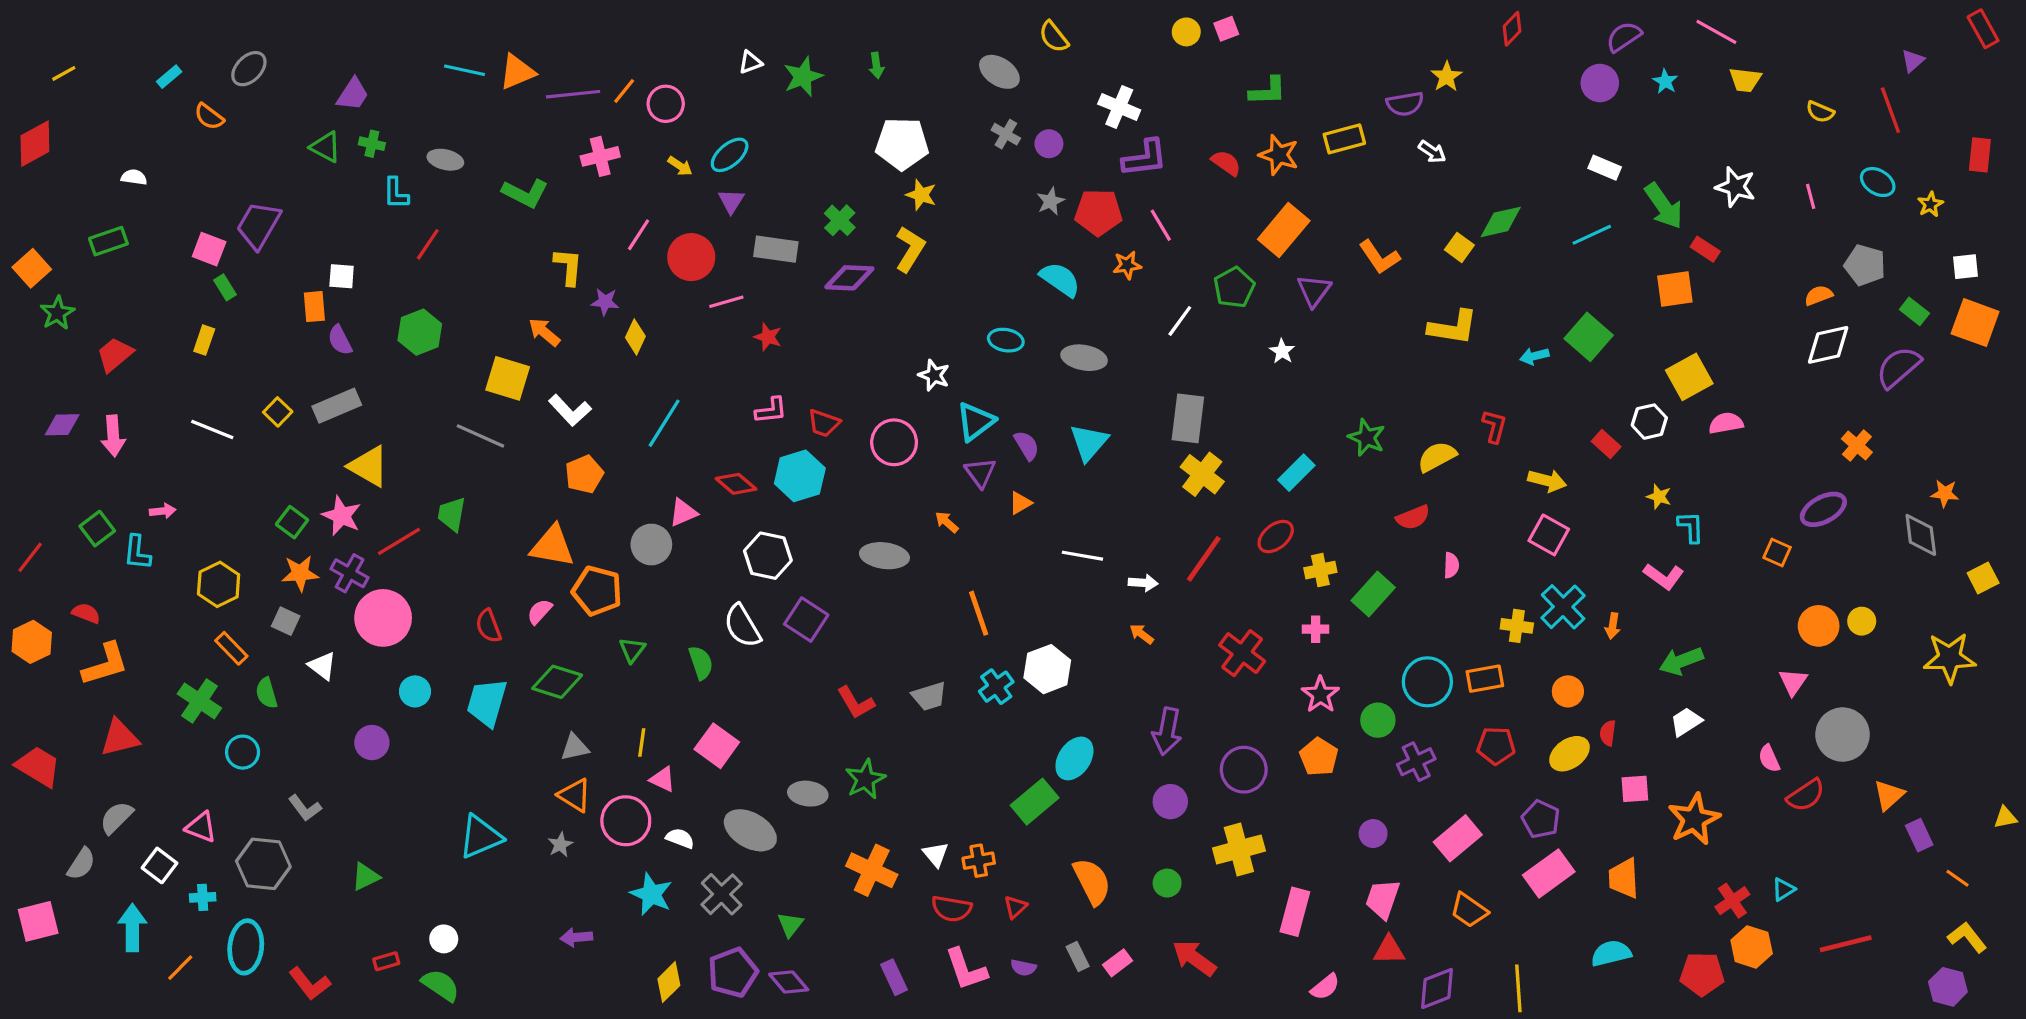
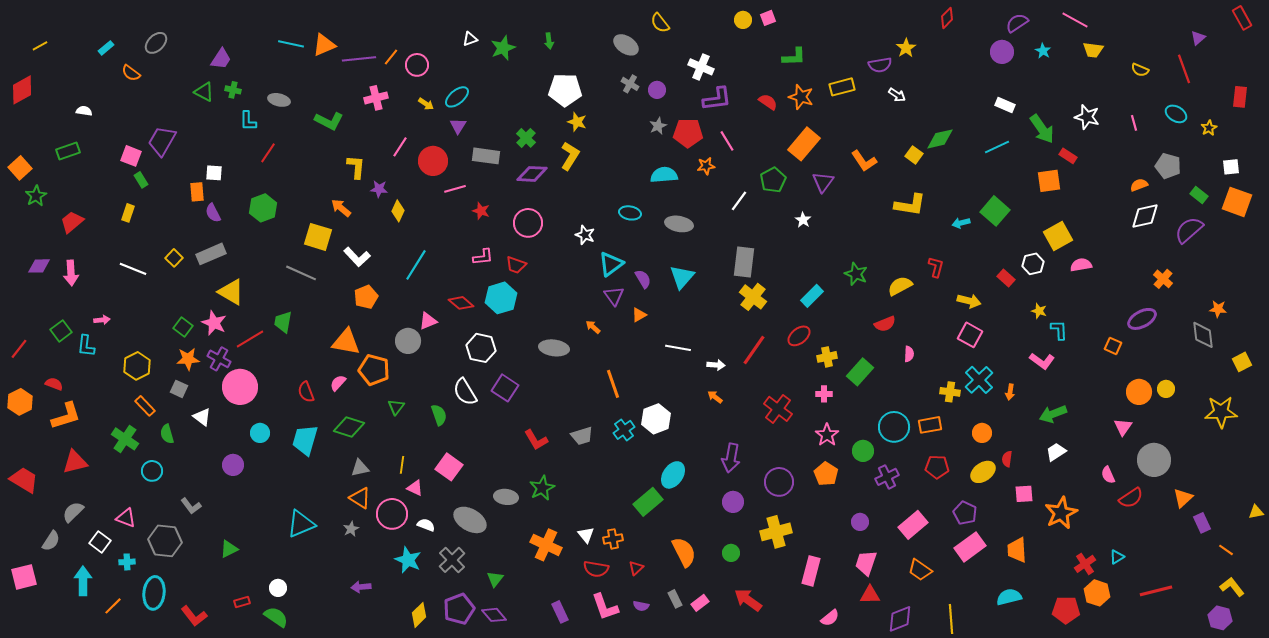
cyan semicircle: (1060, 279) -> (664, 175), turned -40
pink circle: (894, 442) -> (528, 223), moved

